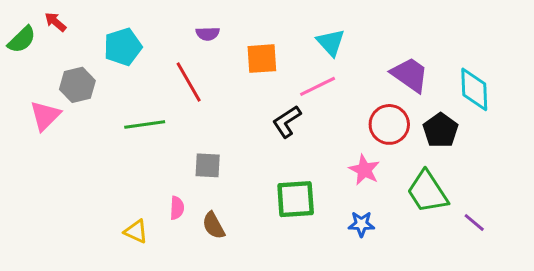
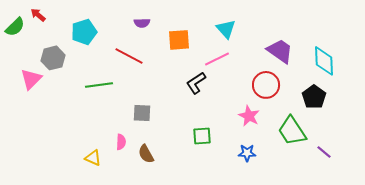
red line: (189, 82) -> (129, 56), turned -32
black pentagon: (441, 130) -> (314, 97), moved
green square: (296, 199) -> (202, 136), size x0.7

